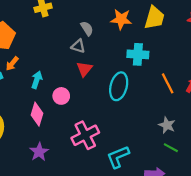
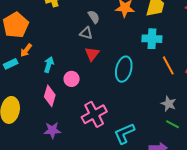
cyan cross: (138, 54) -> (152, 39), moved
purple star: (39, 152) -> (52, 130), turned 30

